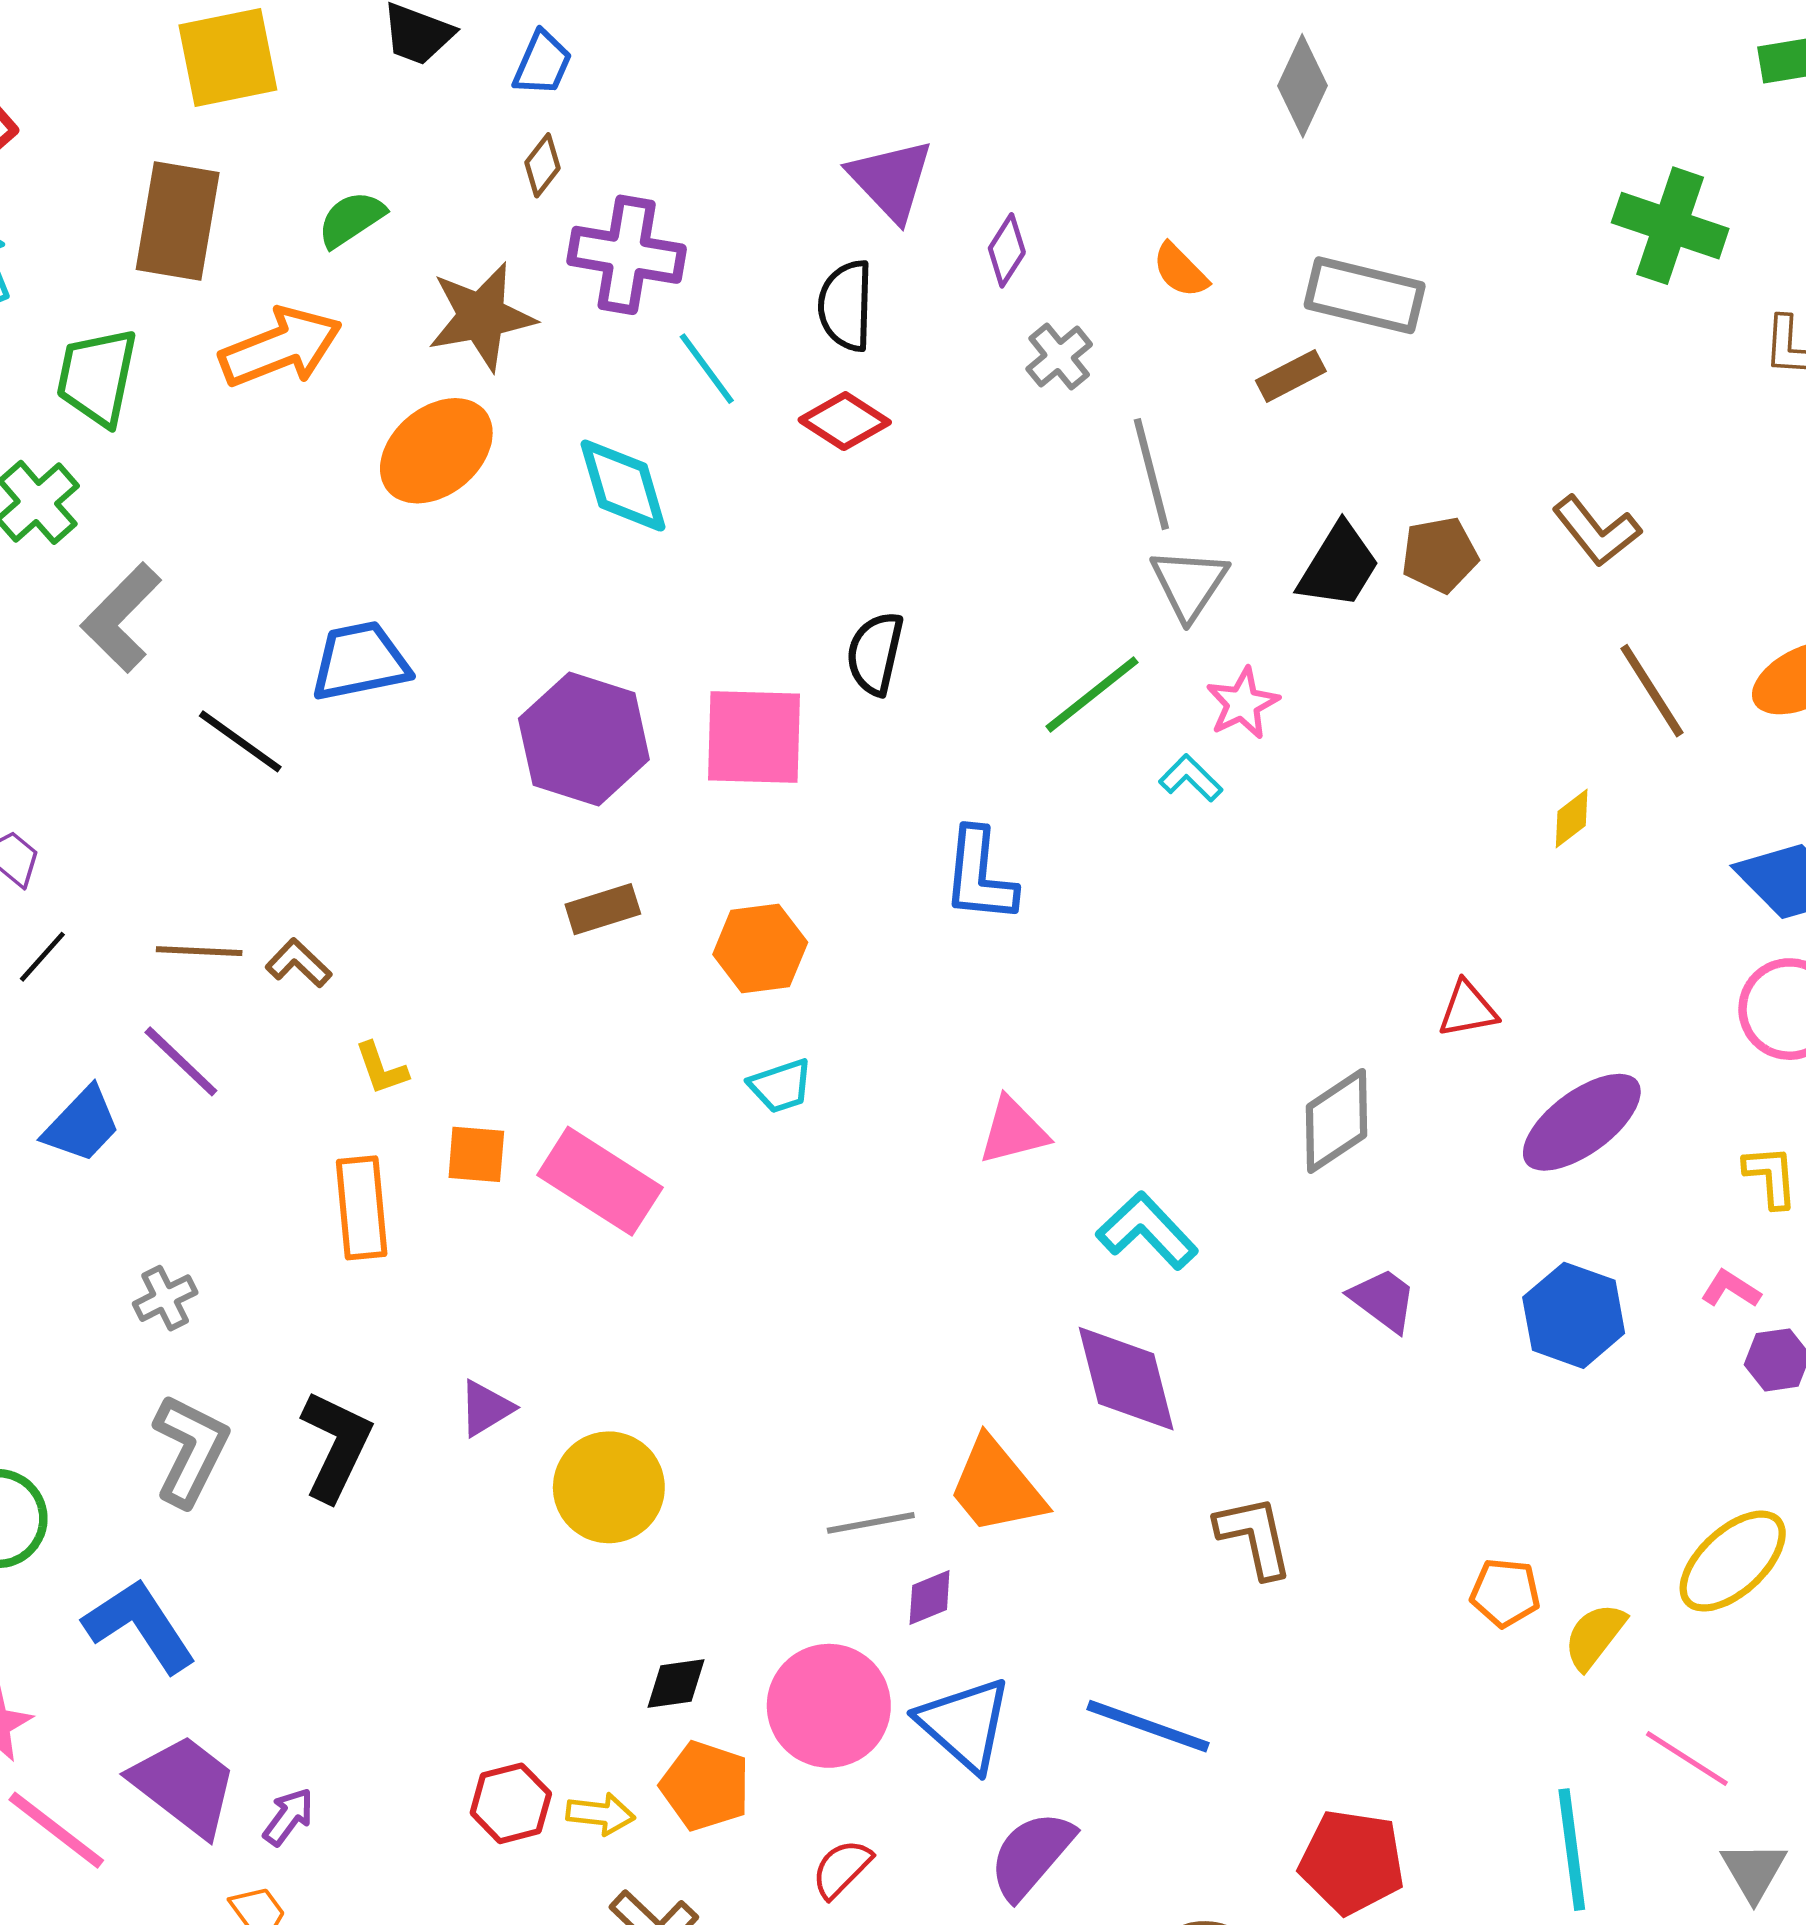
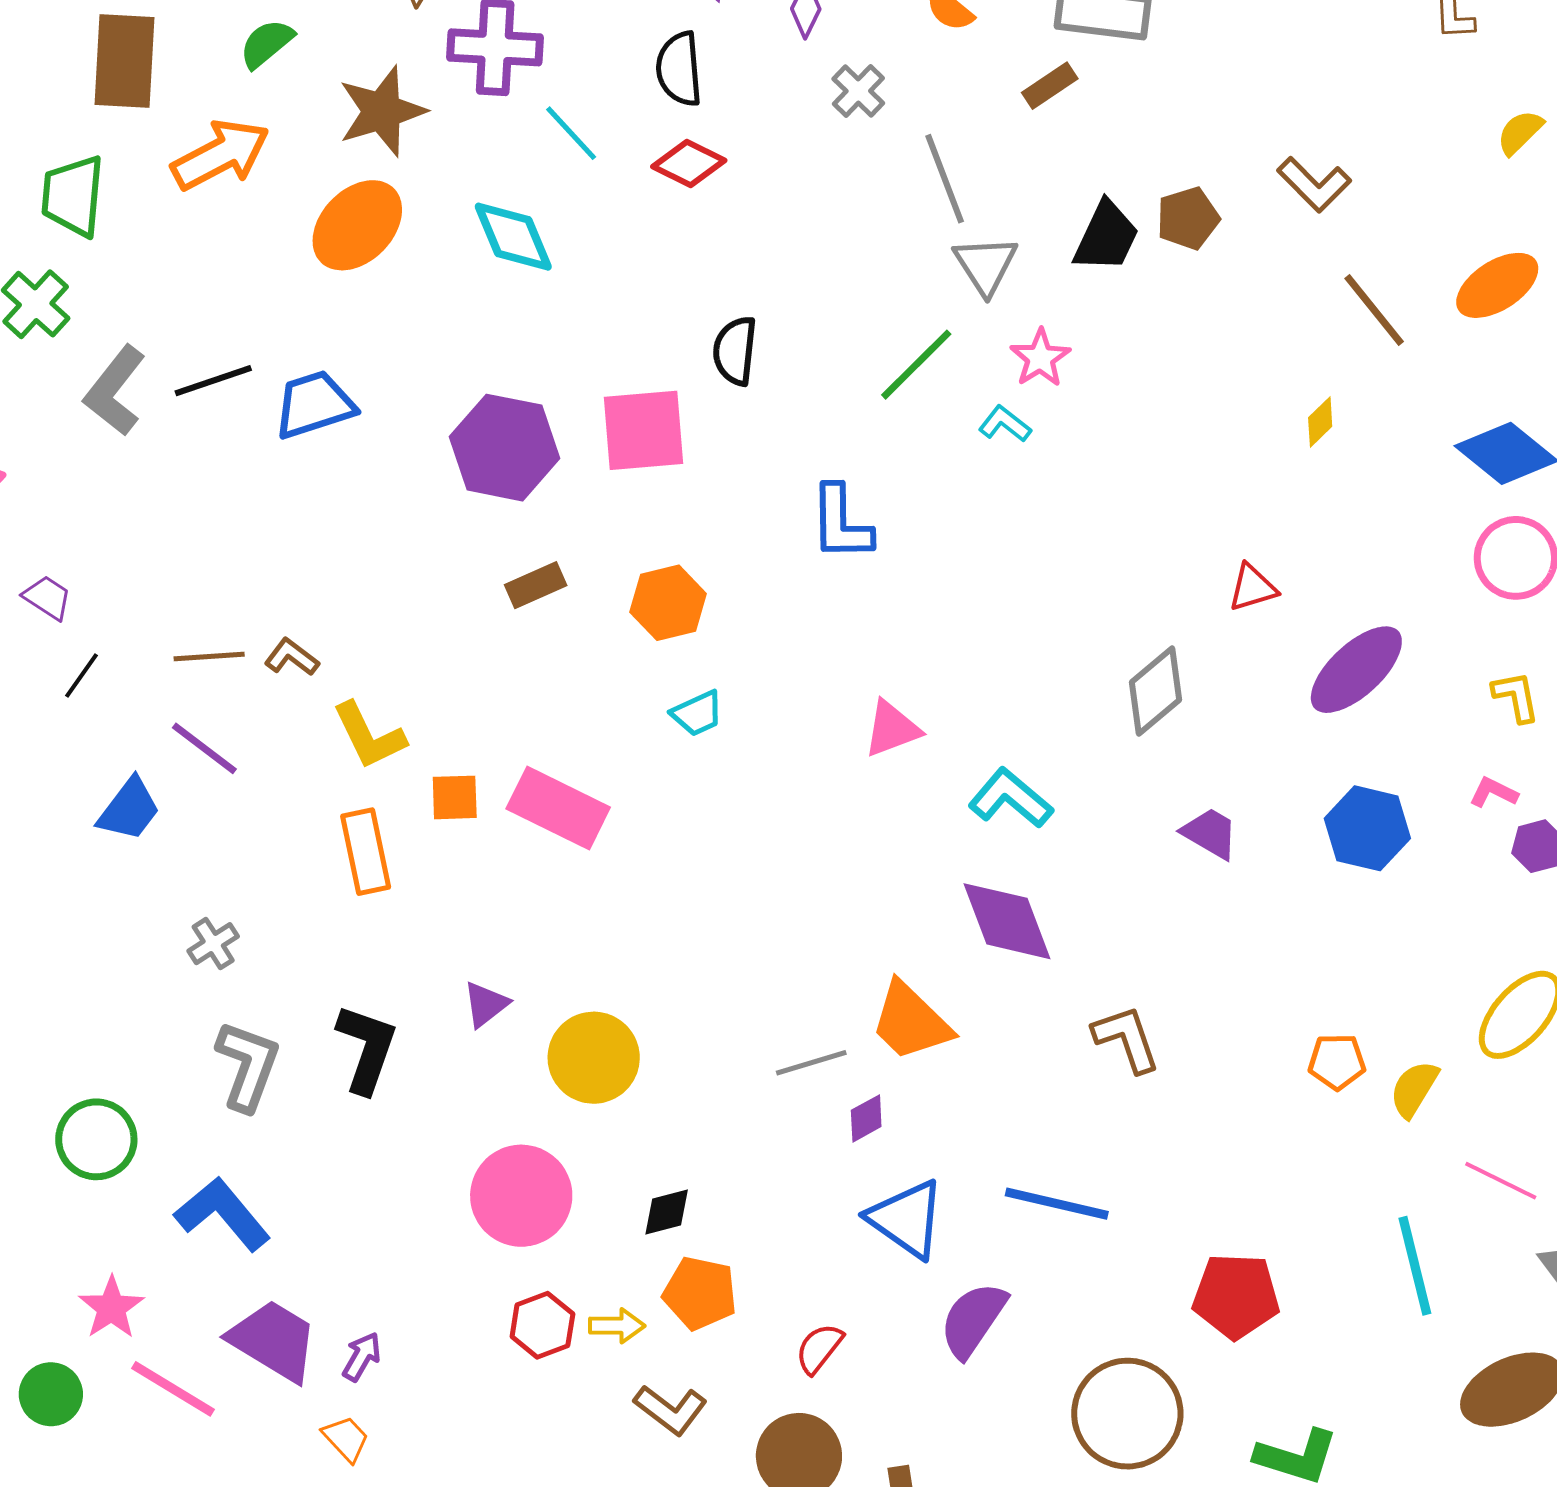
black line: (240, 741) -> (213, 381), moved, turned -48
yellow L-shape: (381, 1068) -> (369, 736), size x1.6
pink circle: (829, 1706) -> (521, 1196), moved

